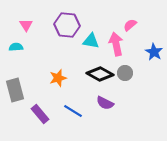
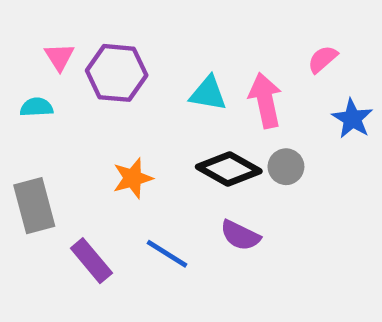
purple hexagon: (67, 25) -> (117, 73), moved
pink semicircle: (130, 25) -> (323, 59), moved

